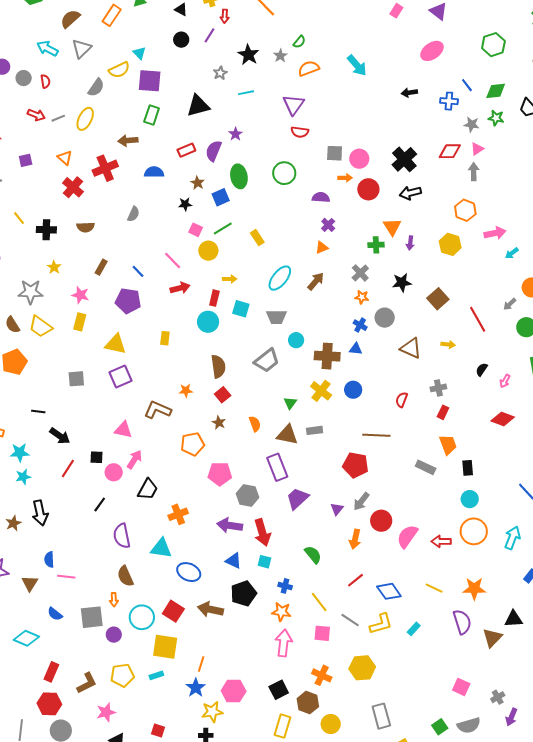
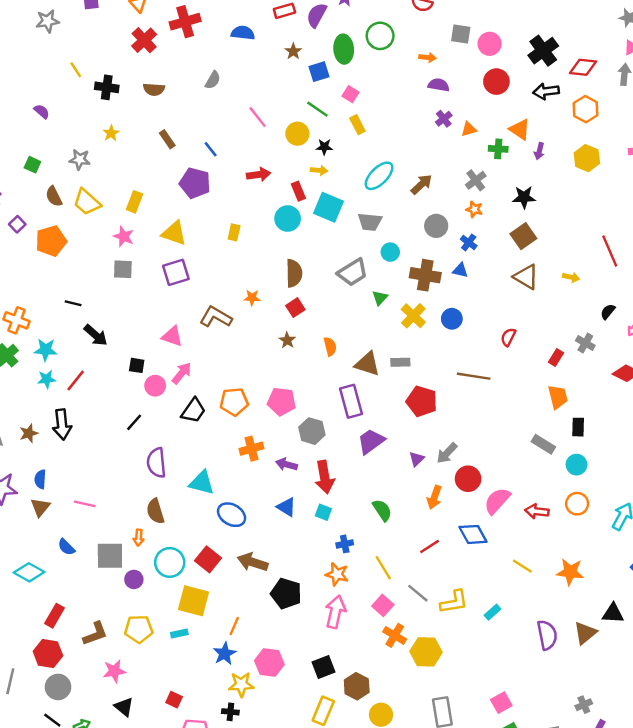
red diamond: (450, 151) -> (583, 67), moved
green circle: (284, 173) -> (380, 36), moved
orange arrow: (345, 178) -> (428, 57), moved
black star: (185, 204) -> (324, 147), moved
orange hexagon: (465, 210) -> (586, 109), moved
orange triangle: (392, 227) -> (520, 129), turned -30
green line: (223, 228) -> (317, 109), turned 60
pink square: (196, 230) -> (351, 94), moved
orange triangle: (322, 248) -> (469, 129), moved
pink line: (173, 260) -> (258, 117), moved
brown rectangle: (101, 267) -> (167, 139), turned -70
gray star: (31, 292) -> (80, 159), size x0.7
pink star: (80, 295) -> (124, 236), moved
red rectangle: (214, 298) -> (298, 191), turned -42
brown square: (438, 299) -> (523, 236), moved
cyan square: (241, 309) -> (329, 207), size x1.4
gray circle: (385, 318) -> (436, 226), moved
gray cross: (438, 388) -> (585, 343), moved, turned 35
green triangle: (290, 403) -> (380, 298), moved
orange pentagon: (193, 444) -> (234, 402), moved
red pentagon: (356, 465) -> (422, 401), moved
gray rectangle: (426, 467) -> (543, 444), moved
red line: (68, 468) -> (76, 381), moved
orange cross: (178, 514) -> (251, 449), moved
purple arrow: (230, 525) -> (287, 464), size x0.7
orange circle: (474, 531) -> (577, 504), size x0.7
blue semicircle: (49, 560) -> (40, 479), moved
blue cross: (285, 586) -> (345, 544), turned -32
blue diamond: (389, 591) -> (473, 534), moved
black pentagon: (244, 593) -> (286, 594), moved, turned 30
purple semicircle: (462, 622) -> (547, 635), moved
pink square: (322, 633) -> (383, 605), turned 30
orange cross: (322, 675) -> (395, 635), moved
pink square: (461, 687) -> (501, 703), moved, turned 30

